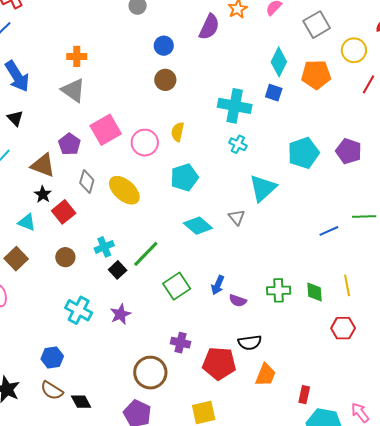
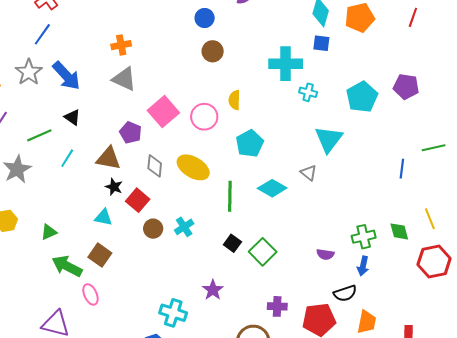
cyan cross: (238, 144) -> (308, 92), moved
blue line: (329, 231) -> (402, 169), turned -48
green line: (146, 254) -> (230, 196), moved, turned -32
brown circle: (65, 257) -> (153, 229), moved
black square: (118, 270) -> (232, 243), moved
blue arrow: (218, 285) -> (363, 266), moved
cyan cross: (79, 310) -> (173, 313), moved
red hexagon: (343, 328) -> (434, 262), size x1.4

